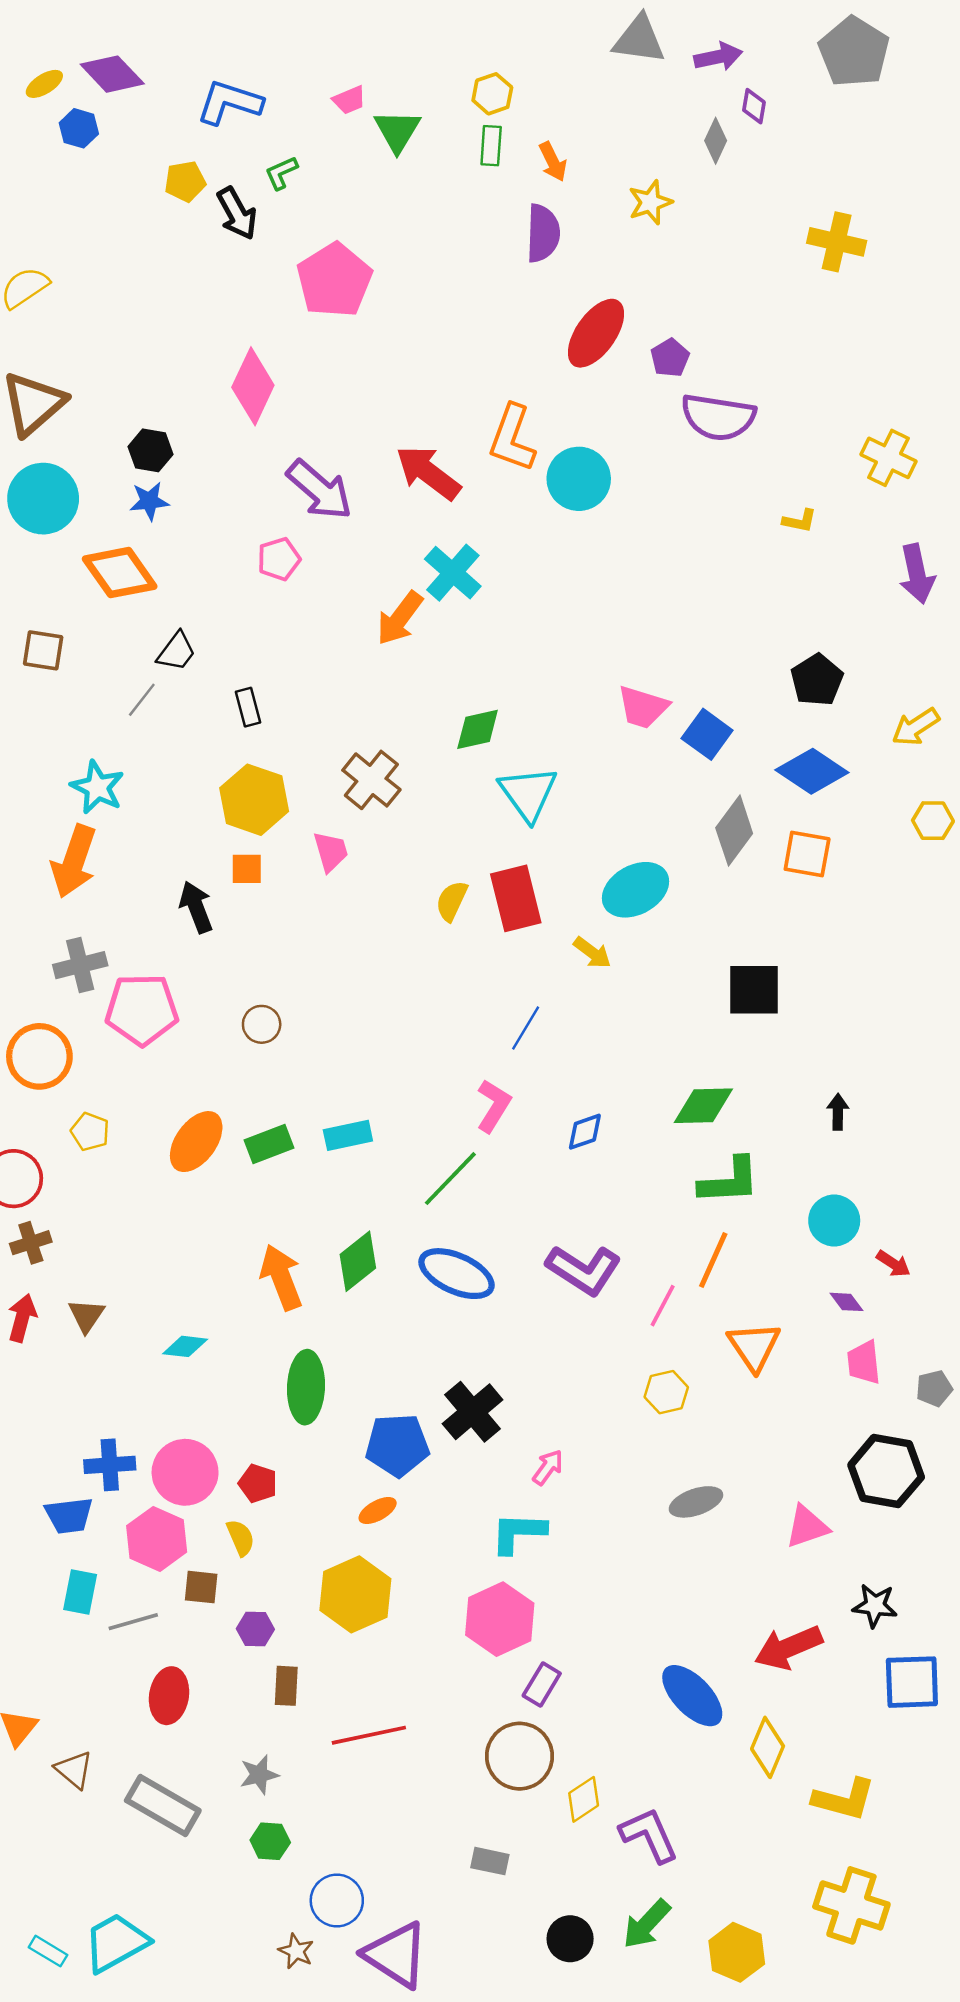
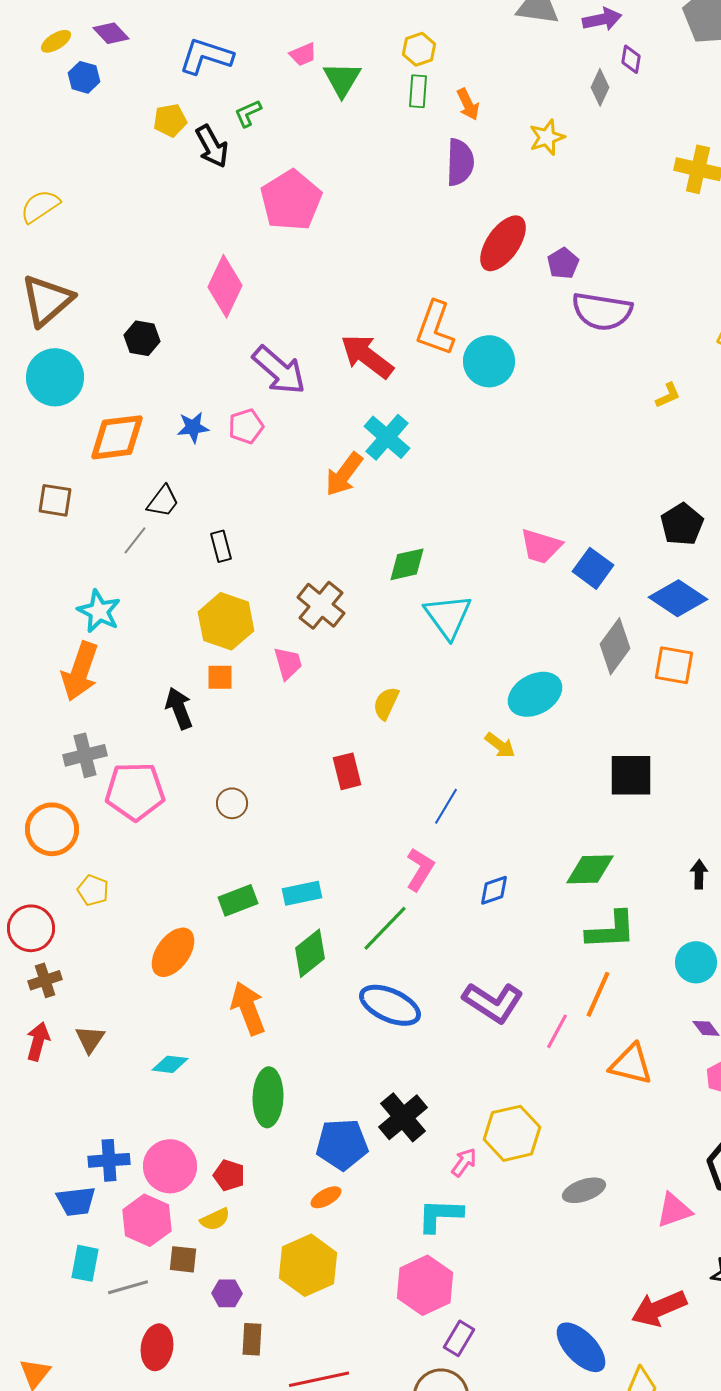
purple diamond: (112, 74) -> (111, 33), size x0.7
blue star: (149, 501) -> (193, 427), moved
yellow L-shape: (800, 521) -> (668, 395), turned -36
orange diamond: (120, 573) -> (117, 437), turned -62
red rectangle: (516, 898) -> (347, 771), moved, size x0.7
orange ellipse: (196, 1142) -> (173, 952), moved
green diamond: (358, 1261) -> (310, 953), moved
orange triangle: (754, 1346) -> (631, 1064), turned -42
yellow hexagon: (666, 1392) -> (512, 1133), moved, size x1.6
yellow semicircle: (241, 1538) -> (215, 1219), turned 88

